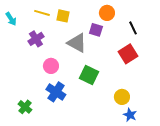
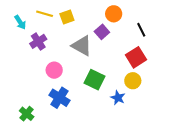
yellow square: (63, 16) -> (67, 17), turned -32
cyan arrow: (11, 19) -> (20, 22), moved
purple square: (96, 30) -> (102, 32), turned 32
yellow circle: (122, 97) -> (133, 81), moved
blue star: (130, 115) -> (118, 98), moved

